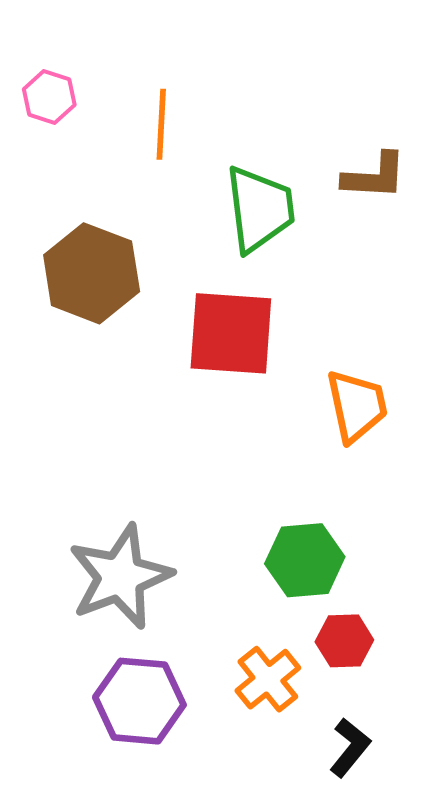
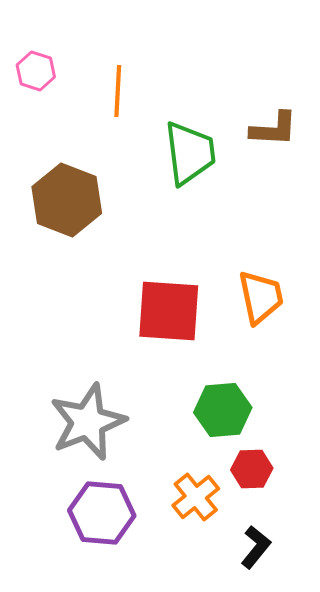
red square: (231, 333) -> (169, 311), moved

